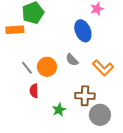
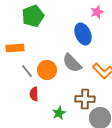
orange rectangle: (15, 30) -> (15, 48), moved
gray semicircle: (72, 60) -> (72, 63), size x1.5

